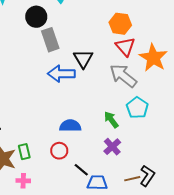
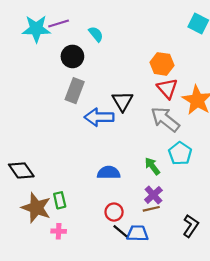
gray rectangle: (50, 40) -> (75, 91), moved, turned 40
red circle: (59, 151) -> (114, 212), moved
black line: (81, 170) -> (120, 231), moved
brown line: (132, 179) -> (151, 209), moved

